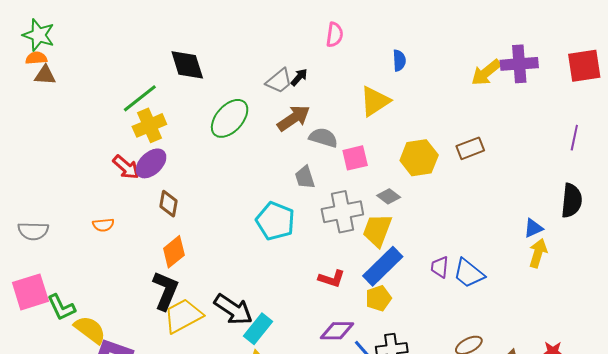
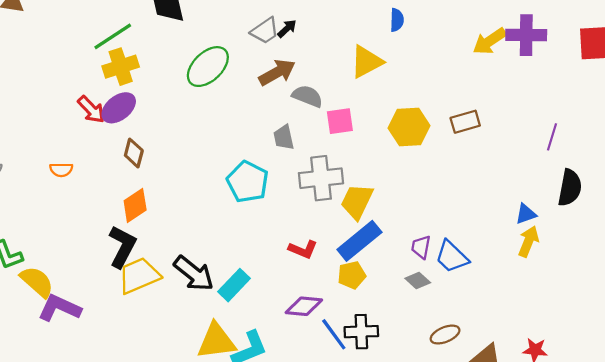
purple line: (574, 138) -> (552, 137), moved
gray diamond: (389, 196) -> (418, 281), moved
cyan rectangle: (258, 329) -> (234, 285), moved

